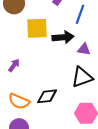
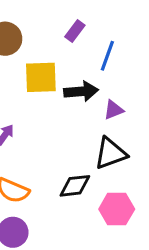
purple triangle: (84, 49) -> (114, 110), turned -32
black diamond: (47, 96) -> (75, 186), moved

